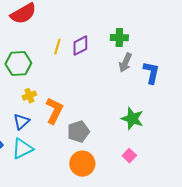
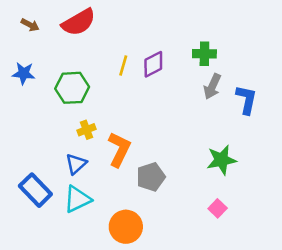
green star: (132, 119) -> (221, 160), turned -30
orange circle: (82, 164) -> (126, 227), moved

